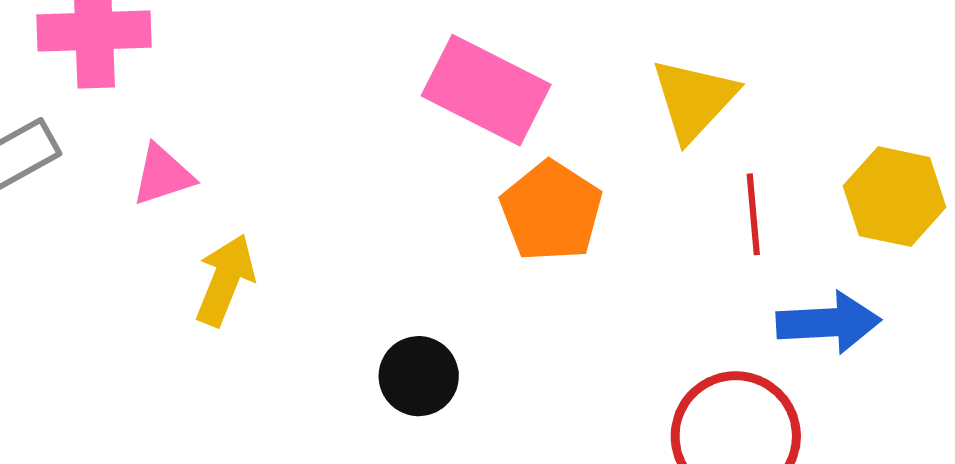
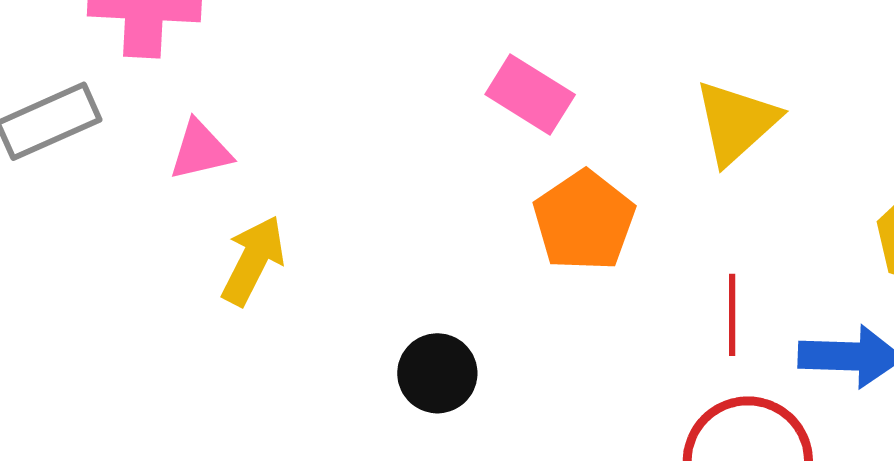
pink rectangle: (486, 90) -> (530, 94), size x0.7
red line: (753, 214) -> (732, 315), moved

